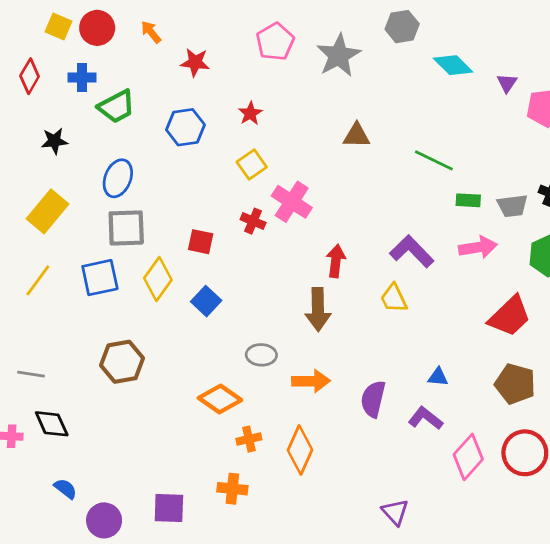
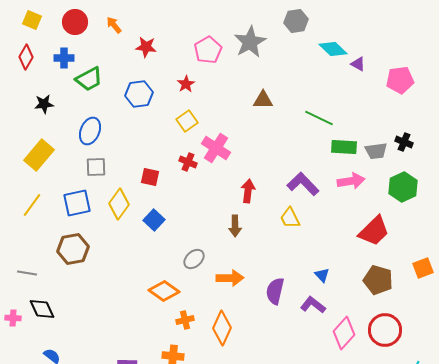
yellow square: (59, 27) -> (32, 20), moved
pink pentagon: (275, 42) -> (208, 50), moved
purple triangle: (507, 83) -> (358, 64), moved, turned -35
green rectangle: (468, 200) -> (344, 147), size x1.4
gray square: (126, 228) -> (96, 167), size x0.7
brown arrow: (318, 309) -> (235, 226), size x0.7
gray ellipse: (261, 355) -> (194, 259), turned -45
brown hexagon: (122, 362) -> (73, 249), moved
blue triangle: (438, 377) -> (322, 275), turned 42

